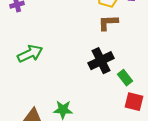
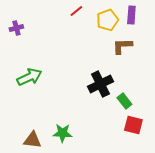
brown L-shape: (108, 23) -> (122, 46), moved

